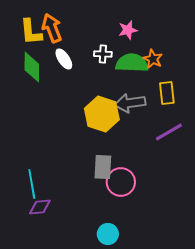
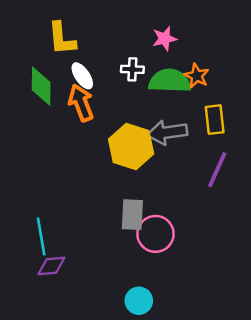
orange arrow: (52, 28) -> (81, 103), moved
yellow L-shape: (31, 32) -> (62, 39), moved
purple line: (169, 132) -> (217, 170), turned -36

